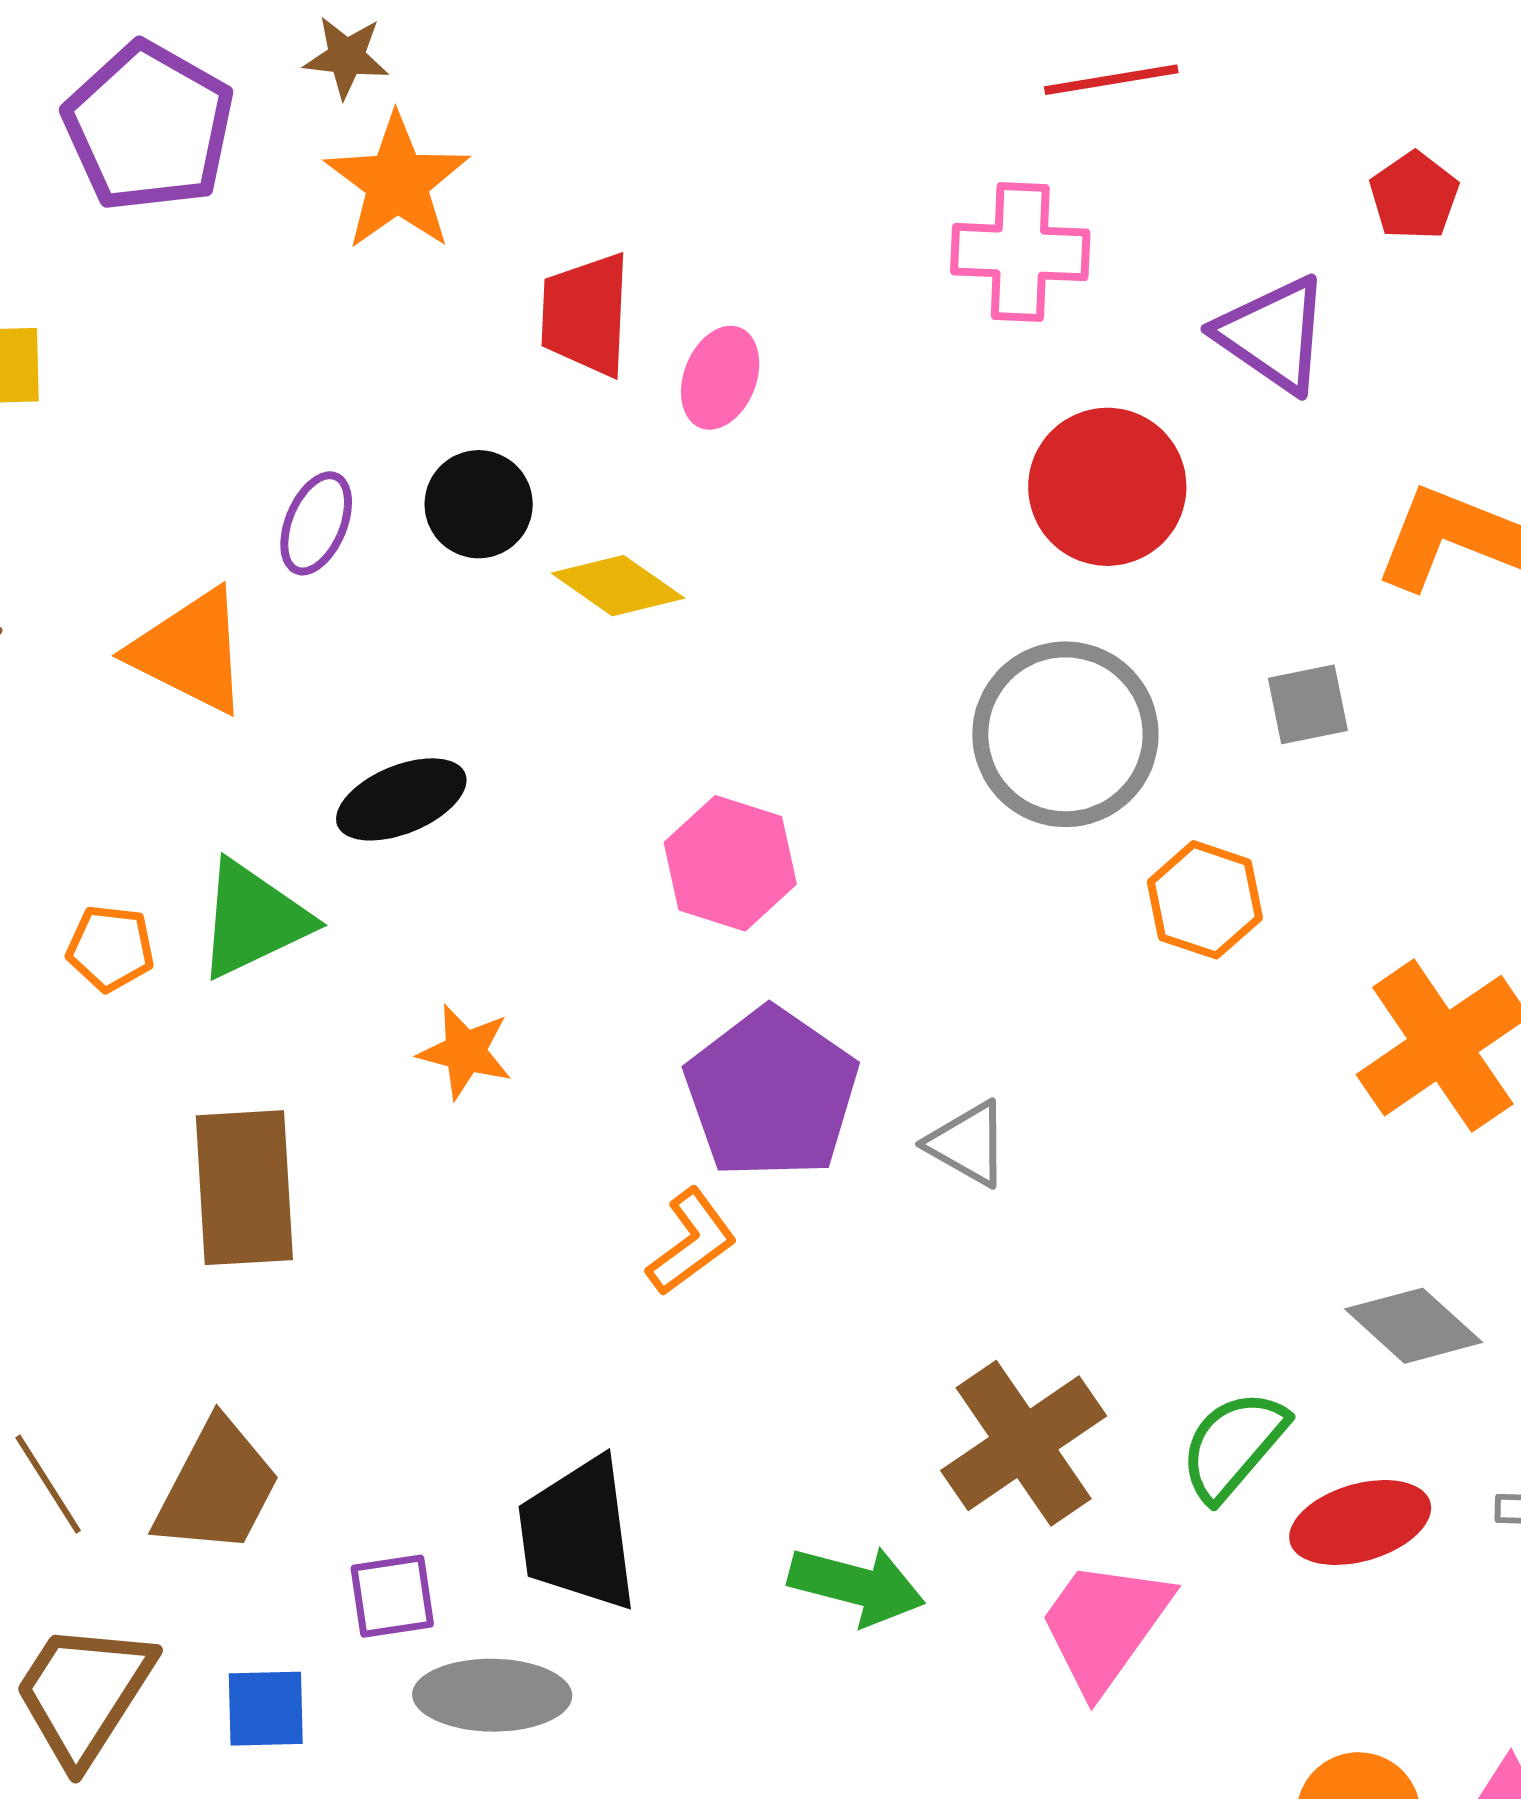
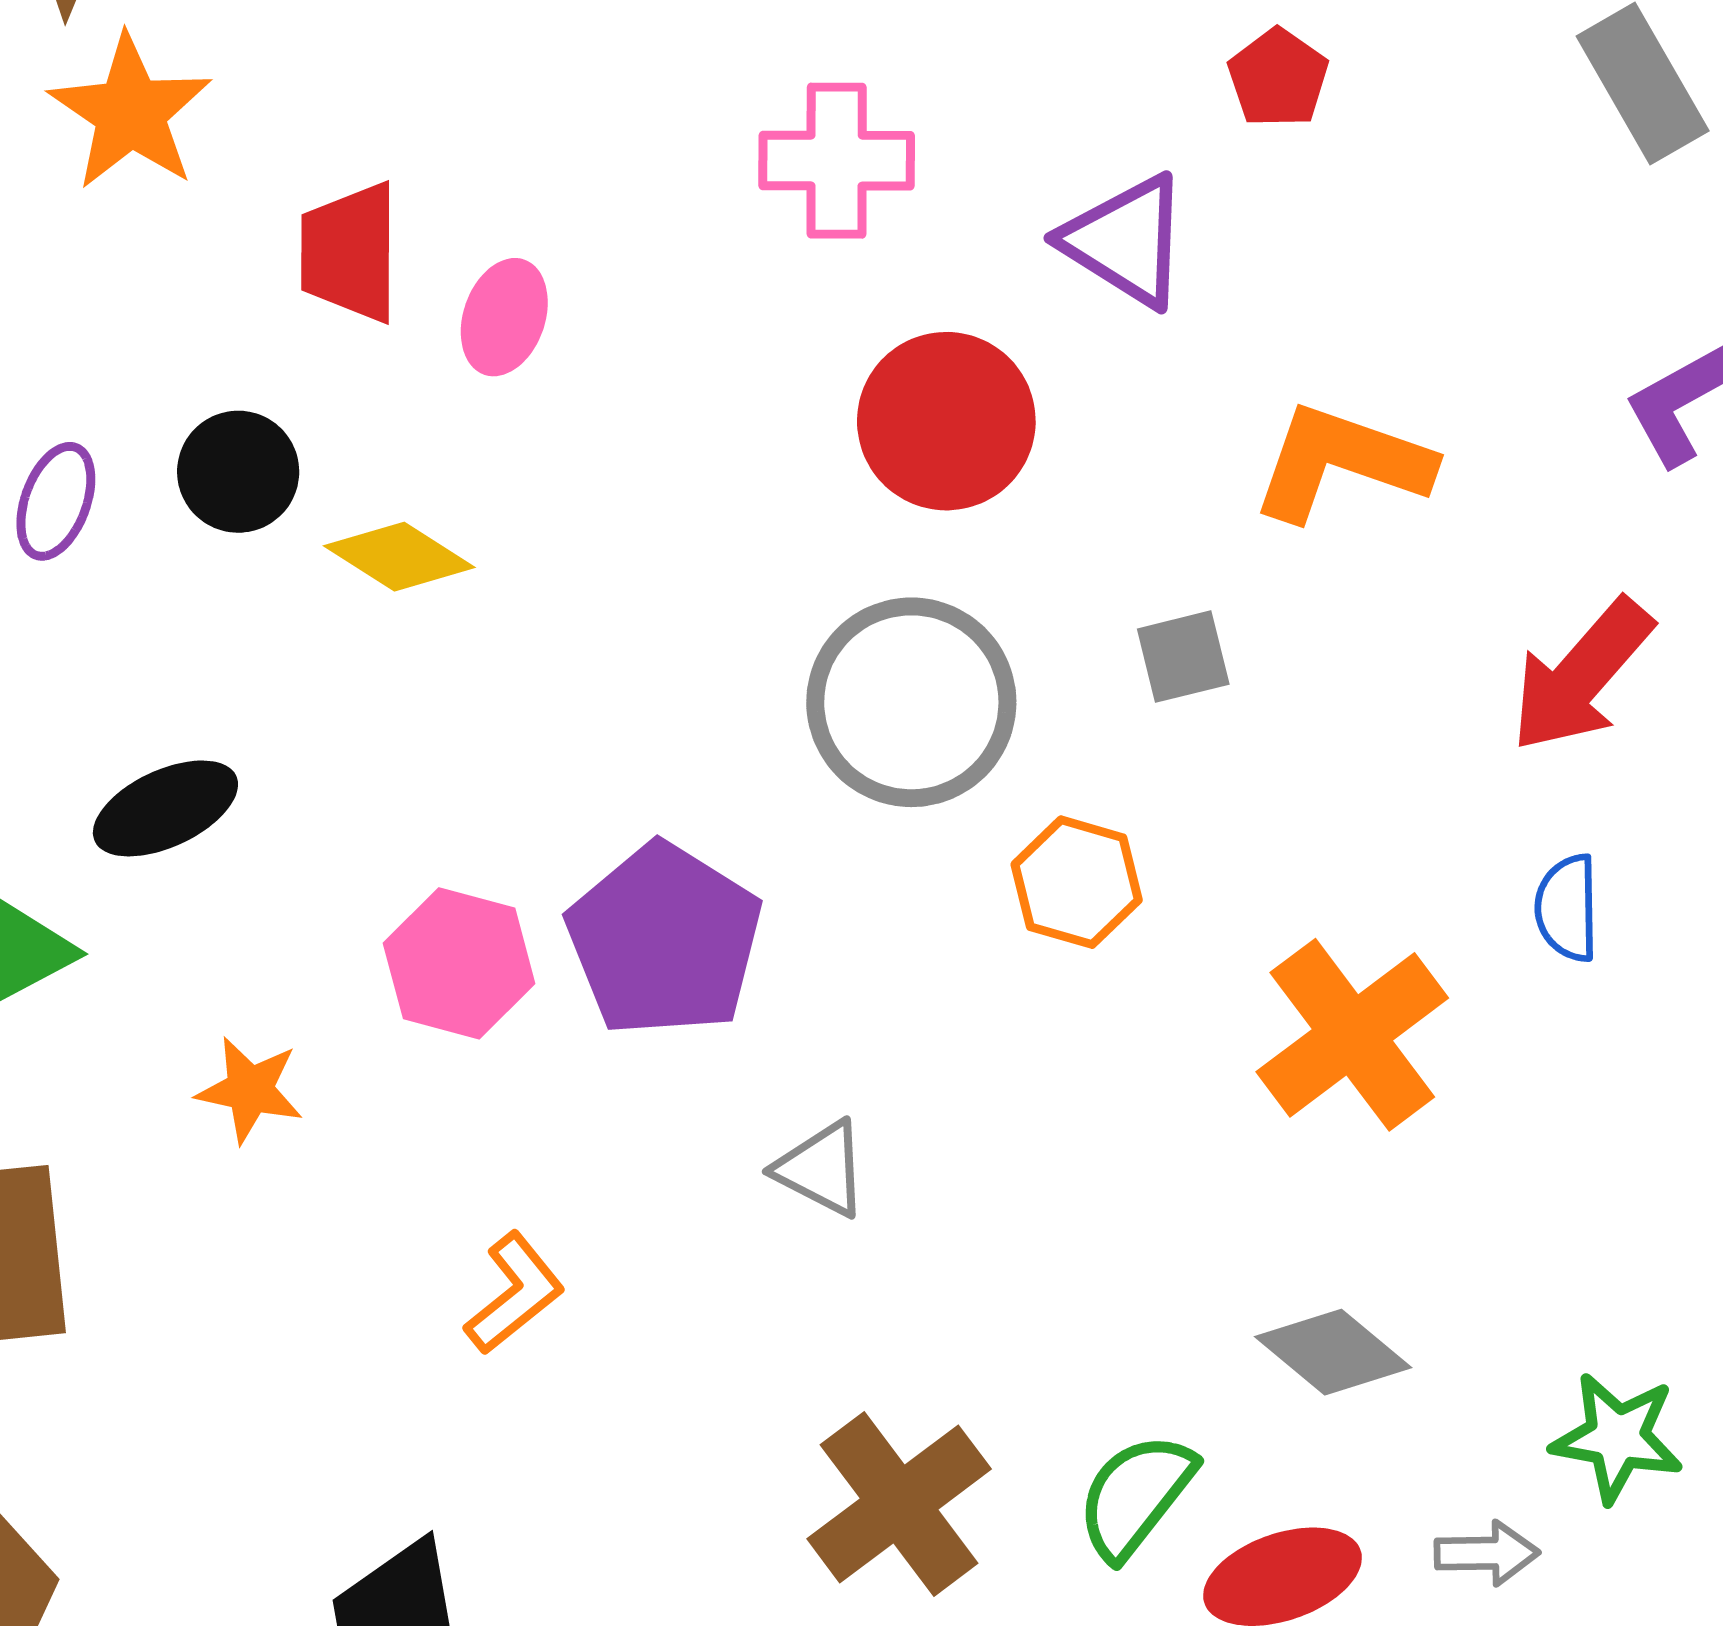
pink hexagon: (730, 863) -> (459, 963), moved
purple pentagon: (771, 1093) -> (664, 940), moved

